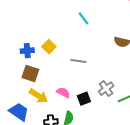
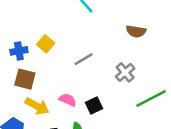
gray line: (78, 61) -> (84, 59), turned -35
gray cross: (106, 89) -> (125, 72), moved

